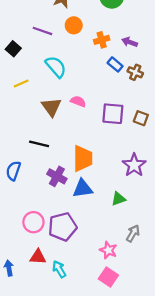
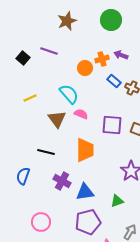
orange circle: (74, 25) -> (85, 68), moved
purple arrow: (130, 42) -> (121, 55), moved
black square: (13, 49) -> (23, 58), moved
cyan semicircle: (56, 67) -> (69, 94), moved
orange trapezoid: (83, 158) -> (85, 150), moved
purple pentagon: (63, 227) -> (88, 222), moved

